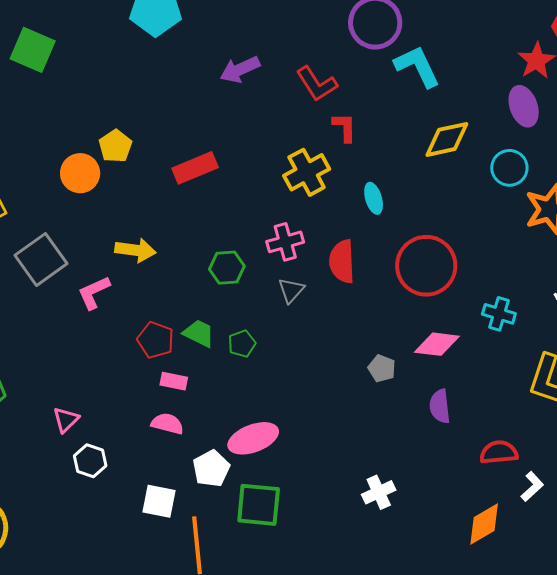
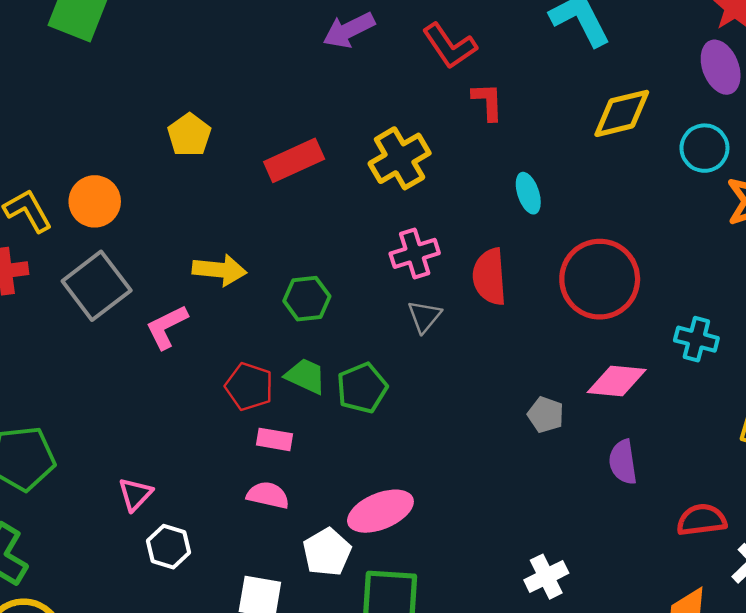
yellow cross: (307, 172) -> (400, 158), moved
orange circle: (80, 173) -> (95, 201), moved
green hexagon: (227, 268) -> (307, 299), moved
green pentagon: (242, 344) -> (362, 388), size x1.4

